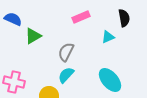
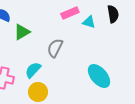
cyan triangle: (108, 37) -> (89, 22), moved, turned 40
cyan semicircle: (66, 75) -> (33, 70), moved

